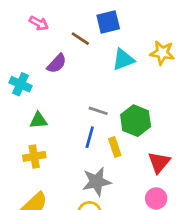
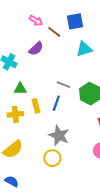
pink arrow: (39, 23) -> (36, 21), moved
yellow rectangle: (115, 147) -> (36, 106), moved
gray star: (97, 182) -> (59, 135), turned 30

